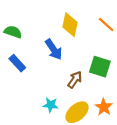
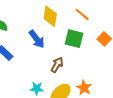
green square: (100, 67) -> (74, 39), moved

